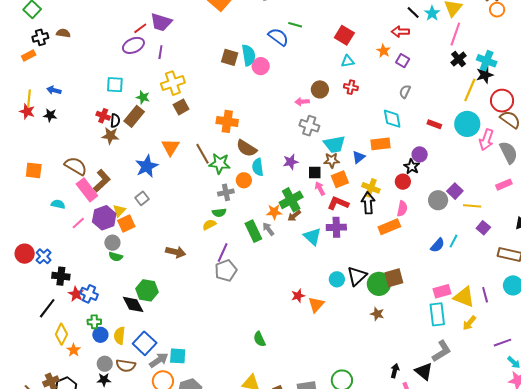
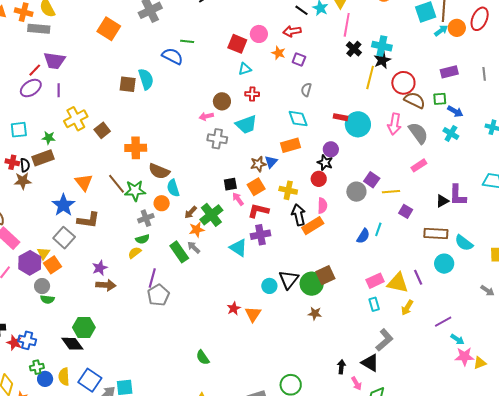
pink circle: (261, 66) -> (259, 34), moved
brown square: (181, 107) -> (102, 130), moved
brown rectangle: (134, 116) -> (43, 158), turned 40
cyan circle: (467, 124) -> (358, 124), moved
cyan trapezoid: (334, 144) -> (246, 125), moved
brown star: (332, 160) -> (258, 164), moved
purple star: (291, 162) -> (100, 268), moved
brown L-shape: (102, 181) -> (88, 220), moved, turned 60
gray square: (142, 198) -> (64, 238), size x1.5
black arrow: (368, 203) -> (299, 215), moved
brown arrow: (294, 216) -> (191, 212), moved
cyan rectangle: (437, 314) -> (374, 304), size x0.6

